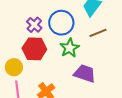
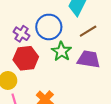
purple trapezoid: (85, 73) -> (89, 59), moved

